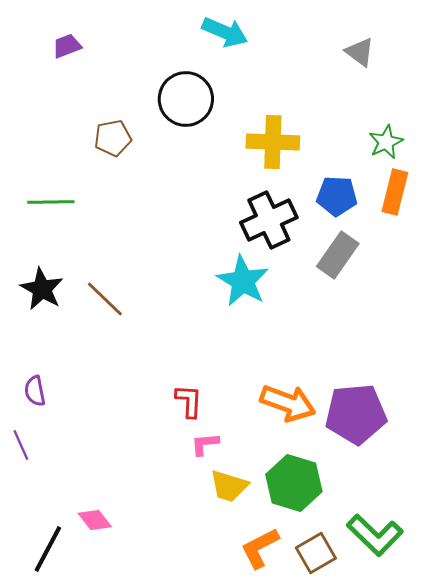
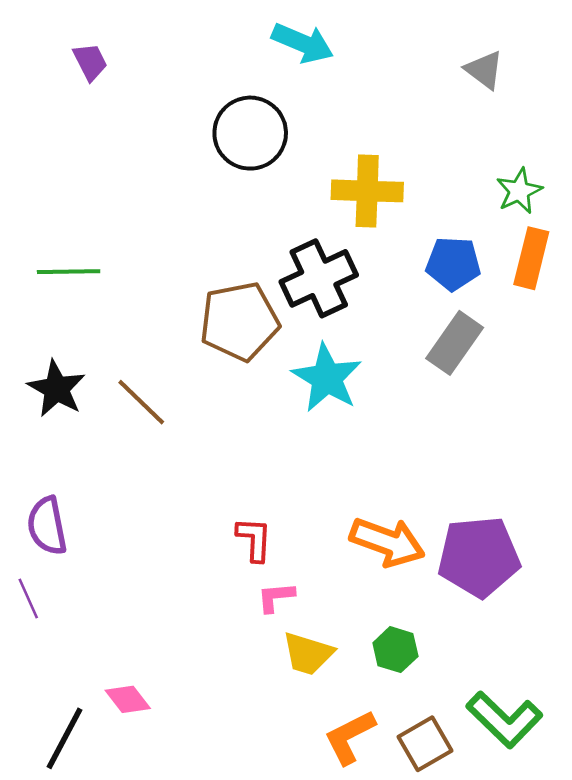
purple trapezoid: (67, 46) -> (90, 62), turned 84
brown pentagon: (113, 138) -> (239, 321), moved, size x1.6
black cross: (269, 220) -> (319, 278), moved
purple semicircle: (35, 391) -> (47, 526), size x1.4
green hexagon: (294, 483) -> (395, 650), size x0.6

